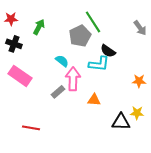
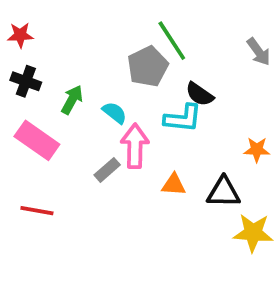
green arrow: (39, 27) -> (72, 100), moved
yellow star: (137, 113) -> (253, 233), moved, size x1.5
black triangle: (121, 122) -> (224, 192), moved
red line: (31, 128) -> (37, 211), moved

